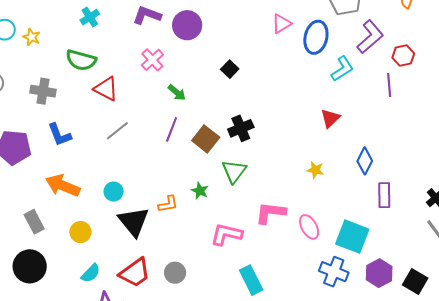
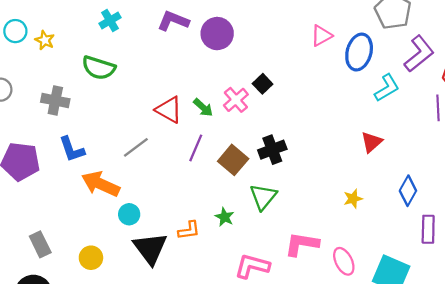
pink cross: (152, 60) -> (236, 100), moved
red triangle: (106, 89) -> (169, 110), moved
yellow star: (315, 170) -> (353, 199), turned -30
orange arrow: (63, 186) -> (101, 184), moved

